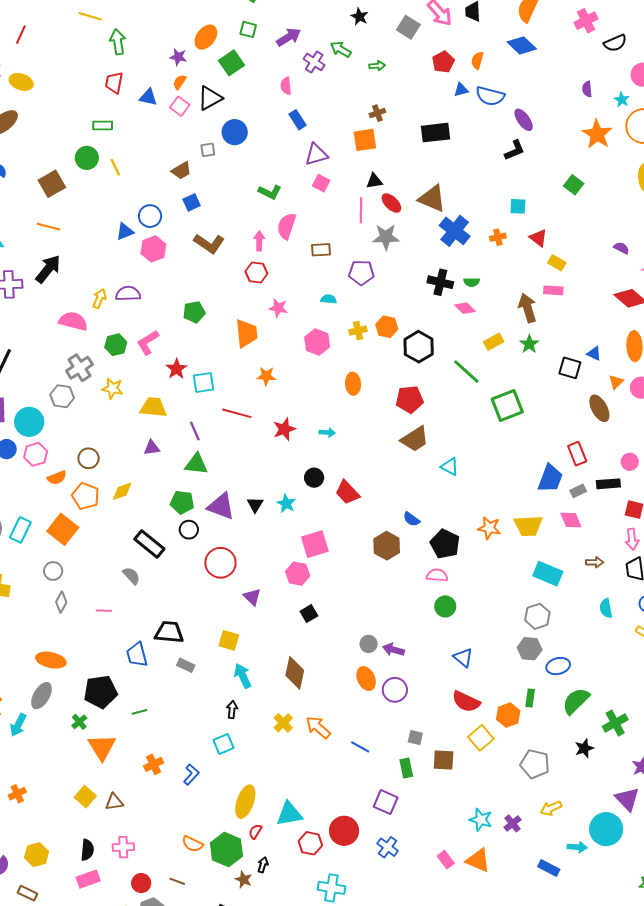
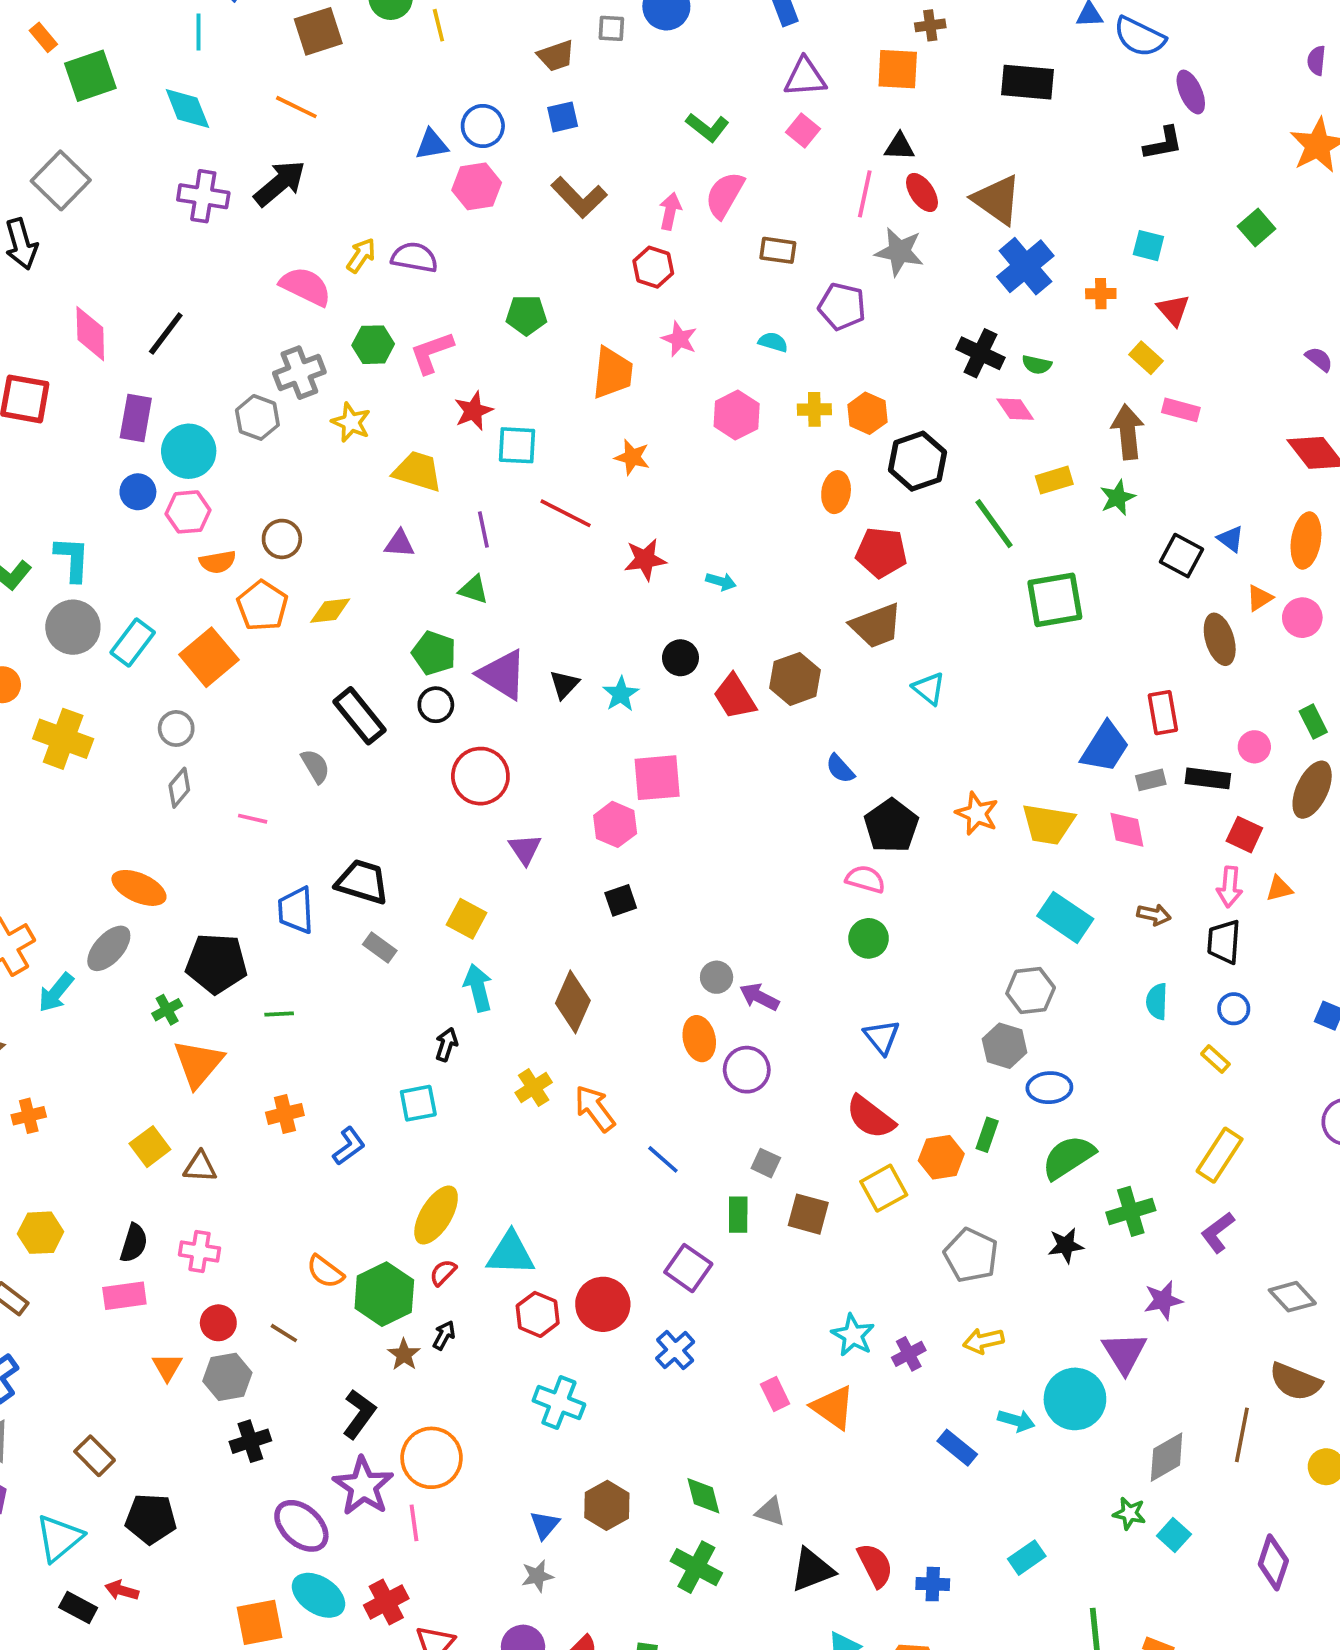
yellow rectangle: (557, 263) -> (1146, 358), moved
orange ellipse: (353, 384) -> (836, 492), moved
green triangle: (196, 464) -> (474, 590), size x0.7
brown hexagon: (387, 546) -> (795, 679), moved

